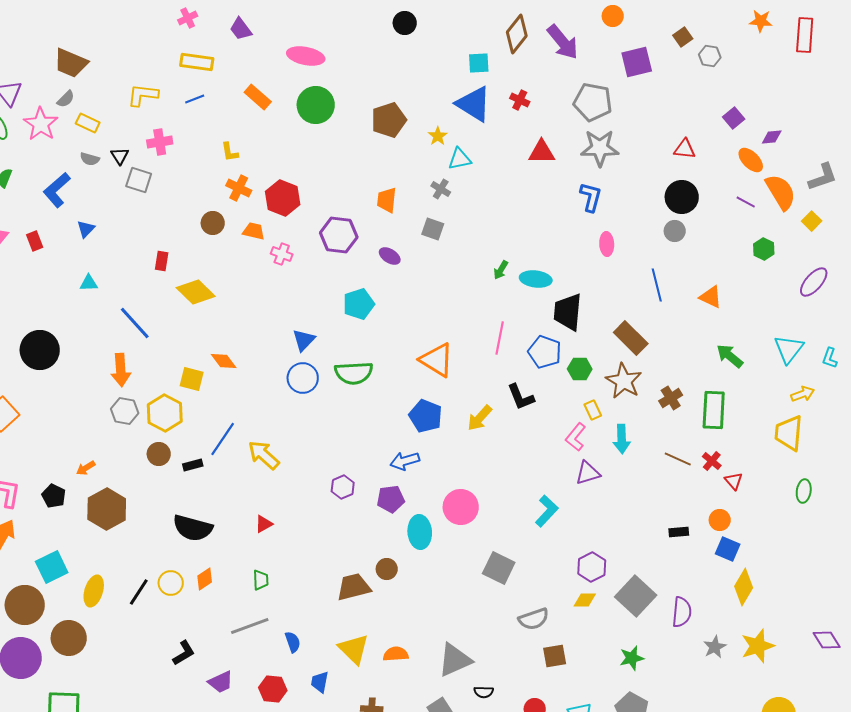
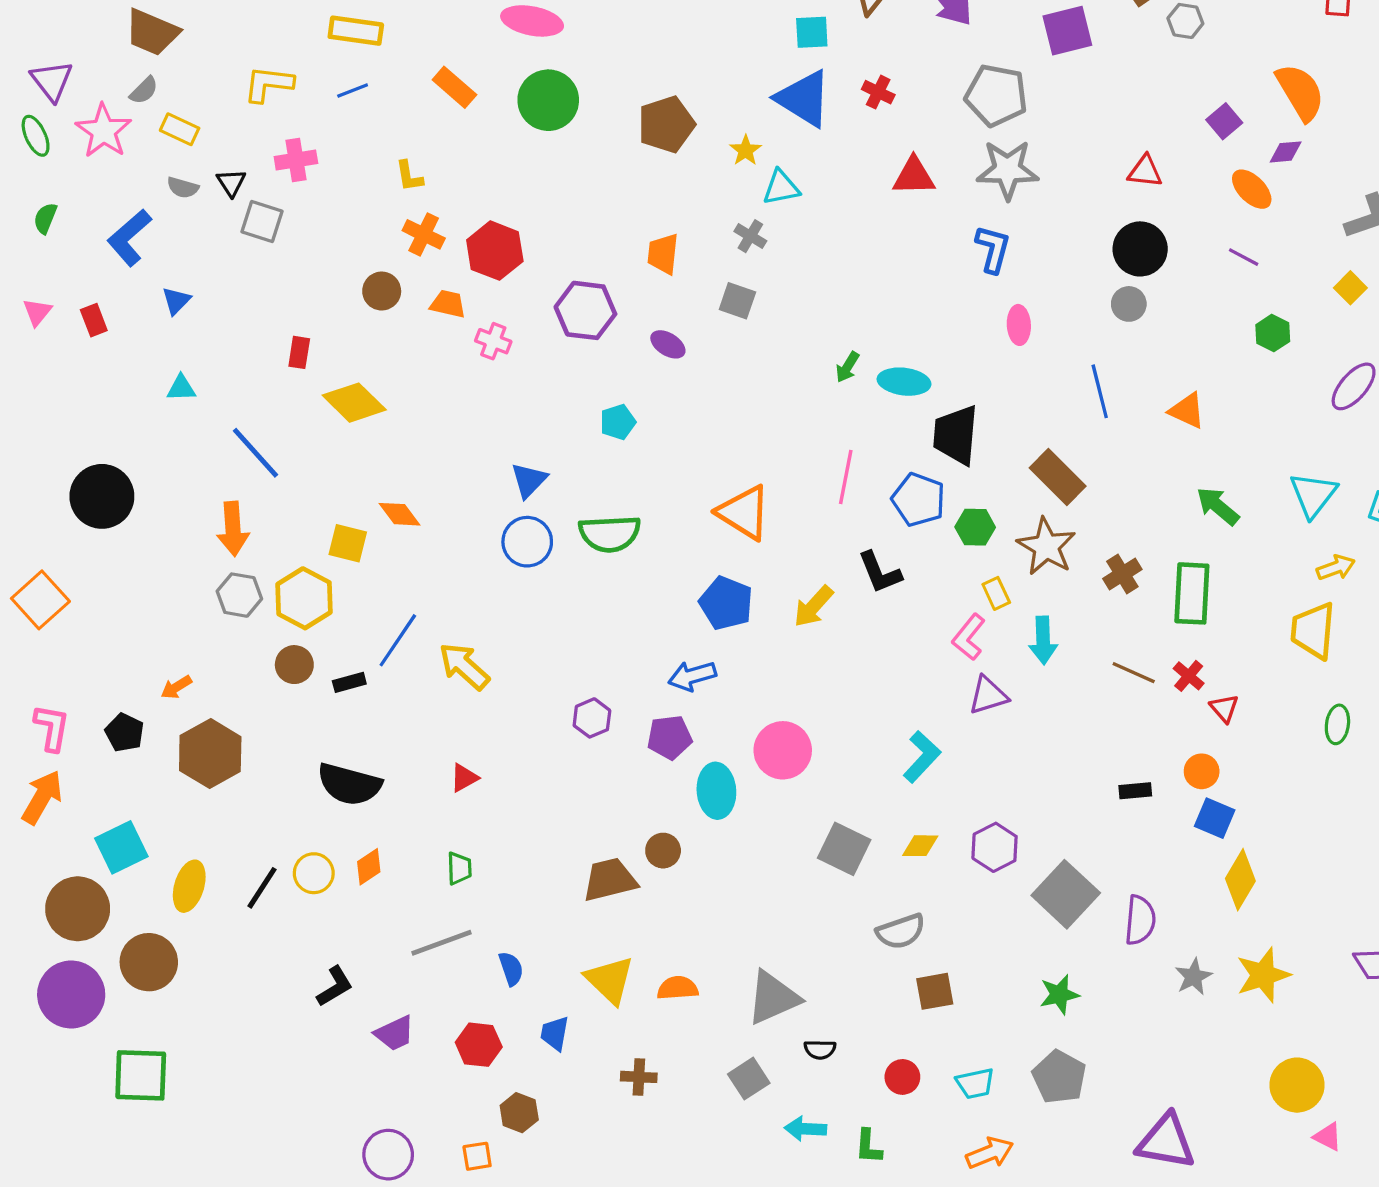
orange semicircle: (781, 192) -> (1300, 92), moved
cyan pentagon: (359, 304) -> (618, 422), size x0.7
yellow diamond: (585, 600) -> (920, 846), moved

